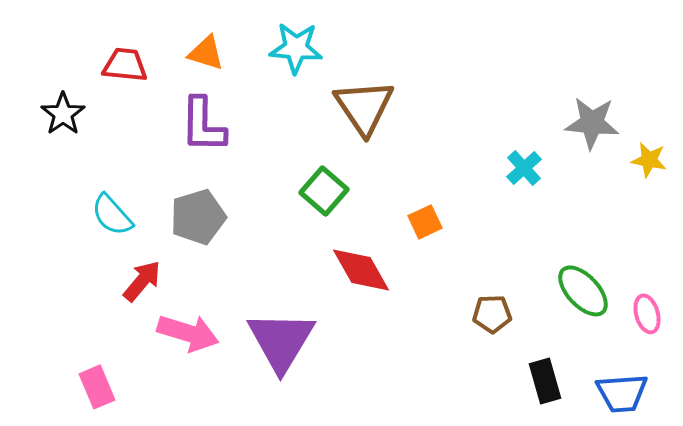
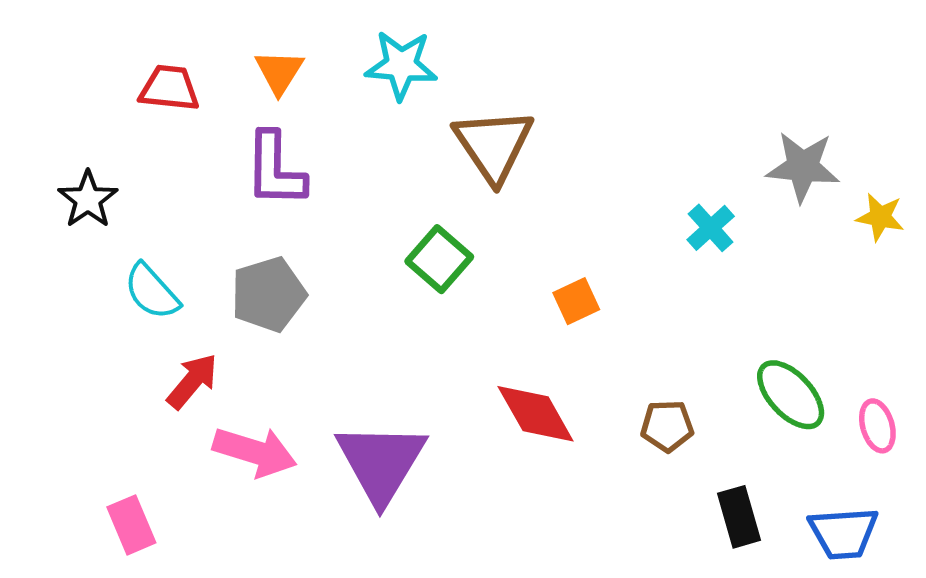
orange triangle: (206, 53) -> (279, 72), turned 45
black star: (63, 114) -> (88, 199), moved
red diamond: (361, 270) -> (536, 414), moved

